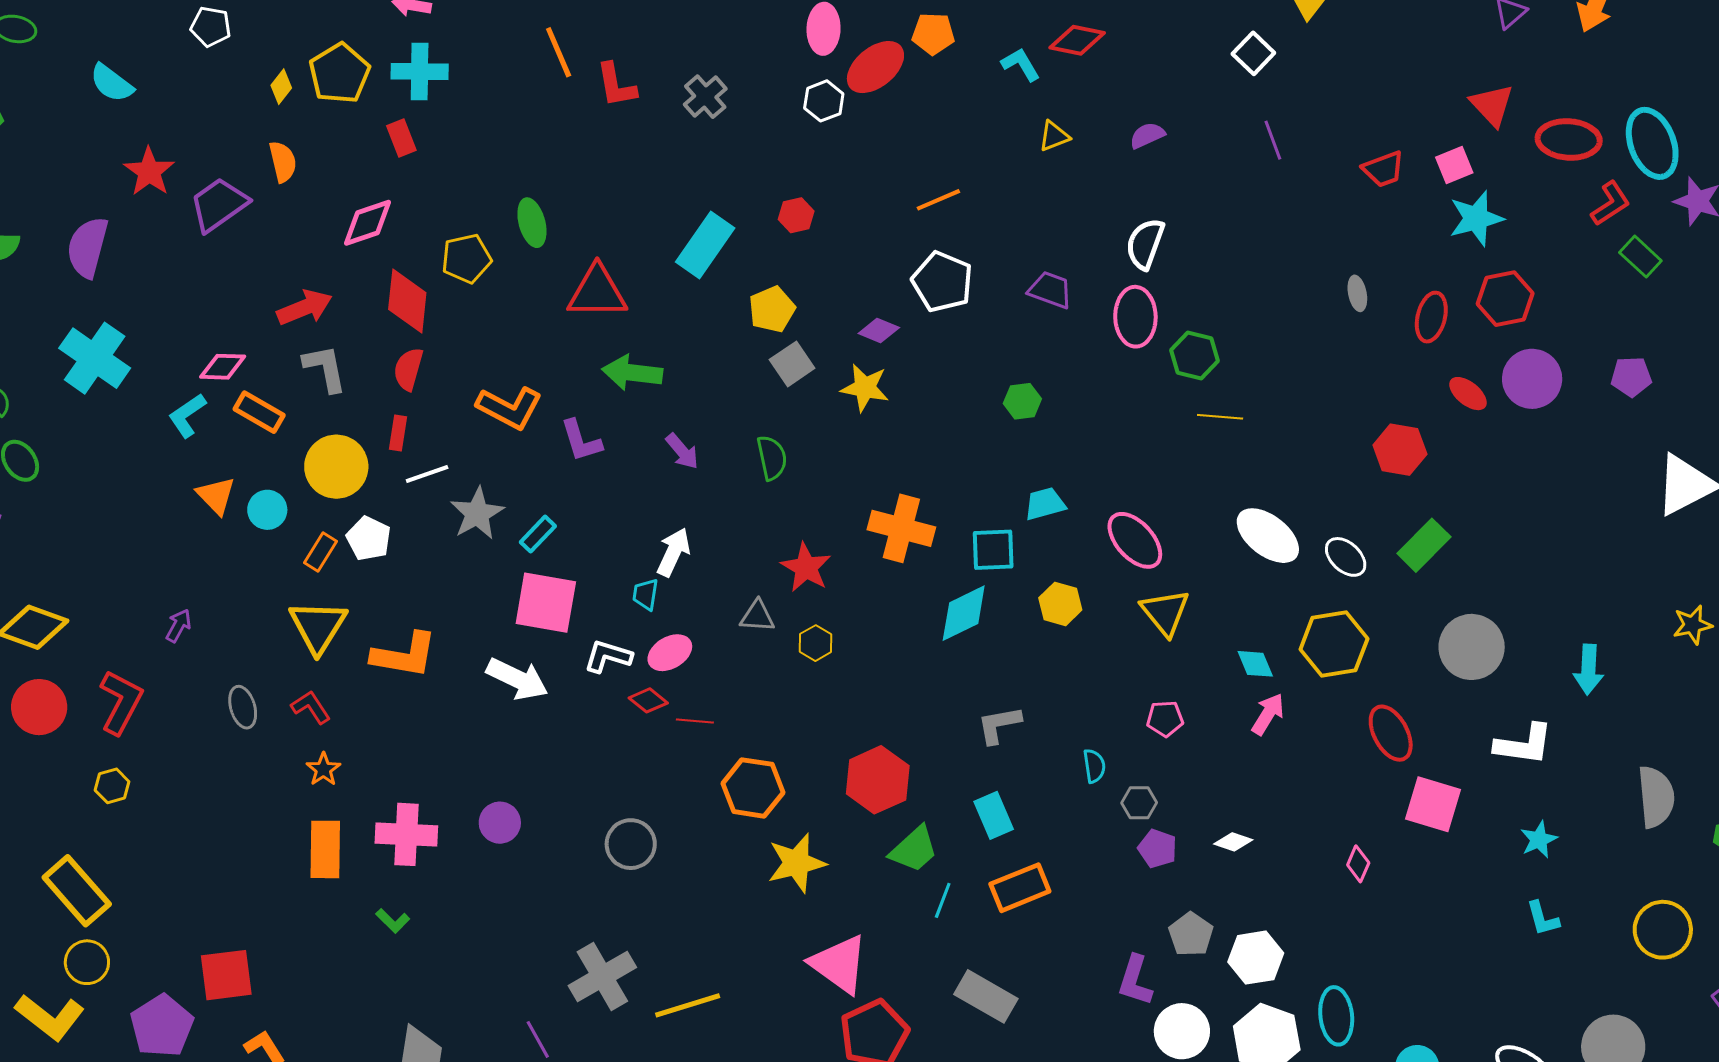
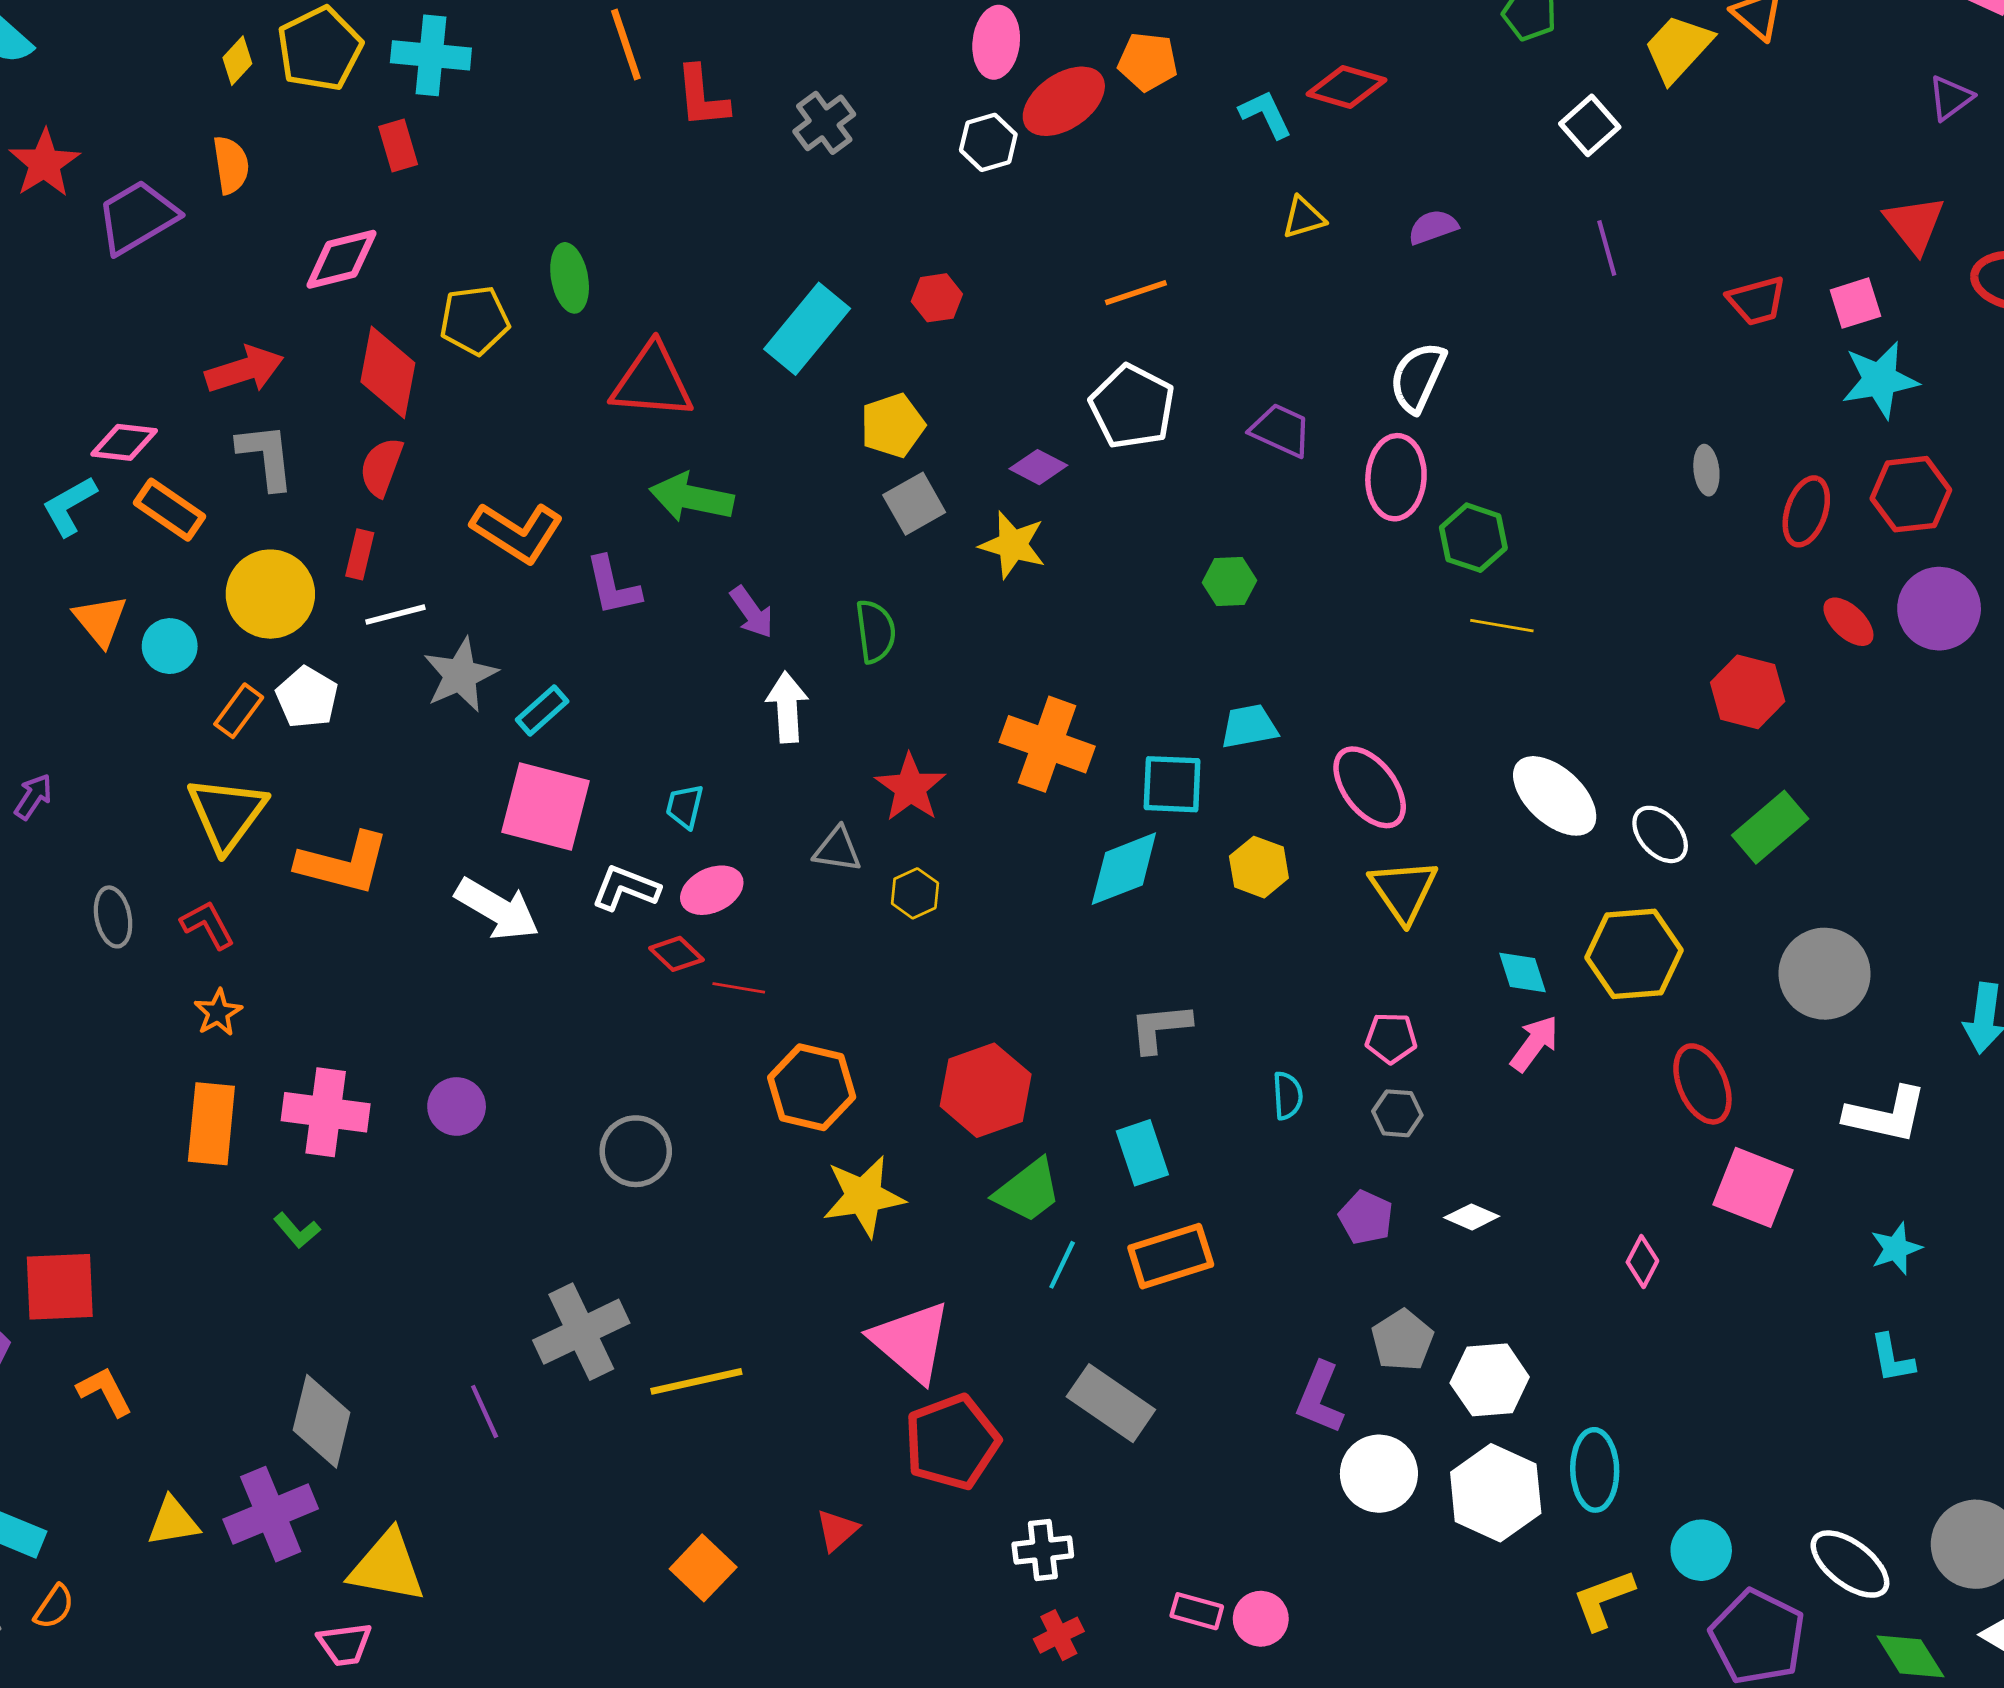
white arrow: (673, 552) -> (787, 707), moved, turned -33
gray hexagon: (1139, 803) -> (1397, 1113), moved

